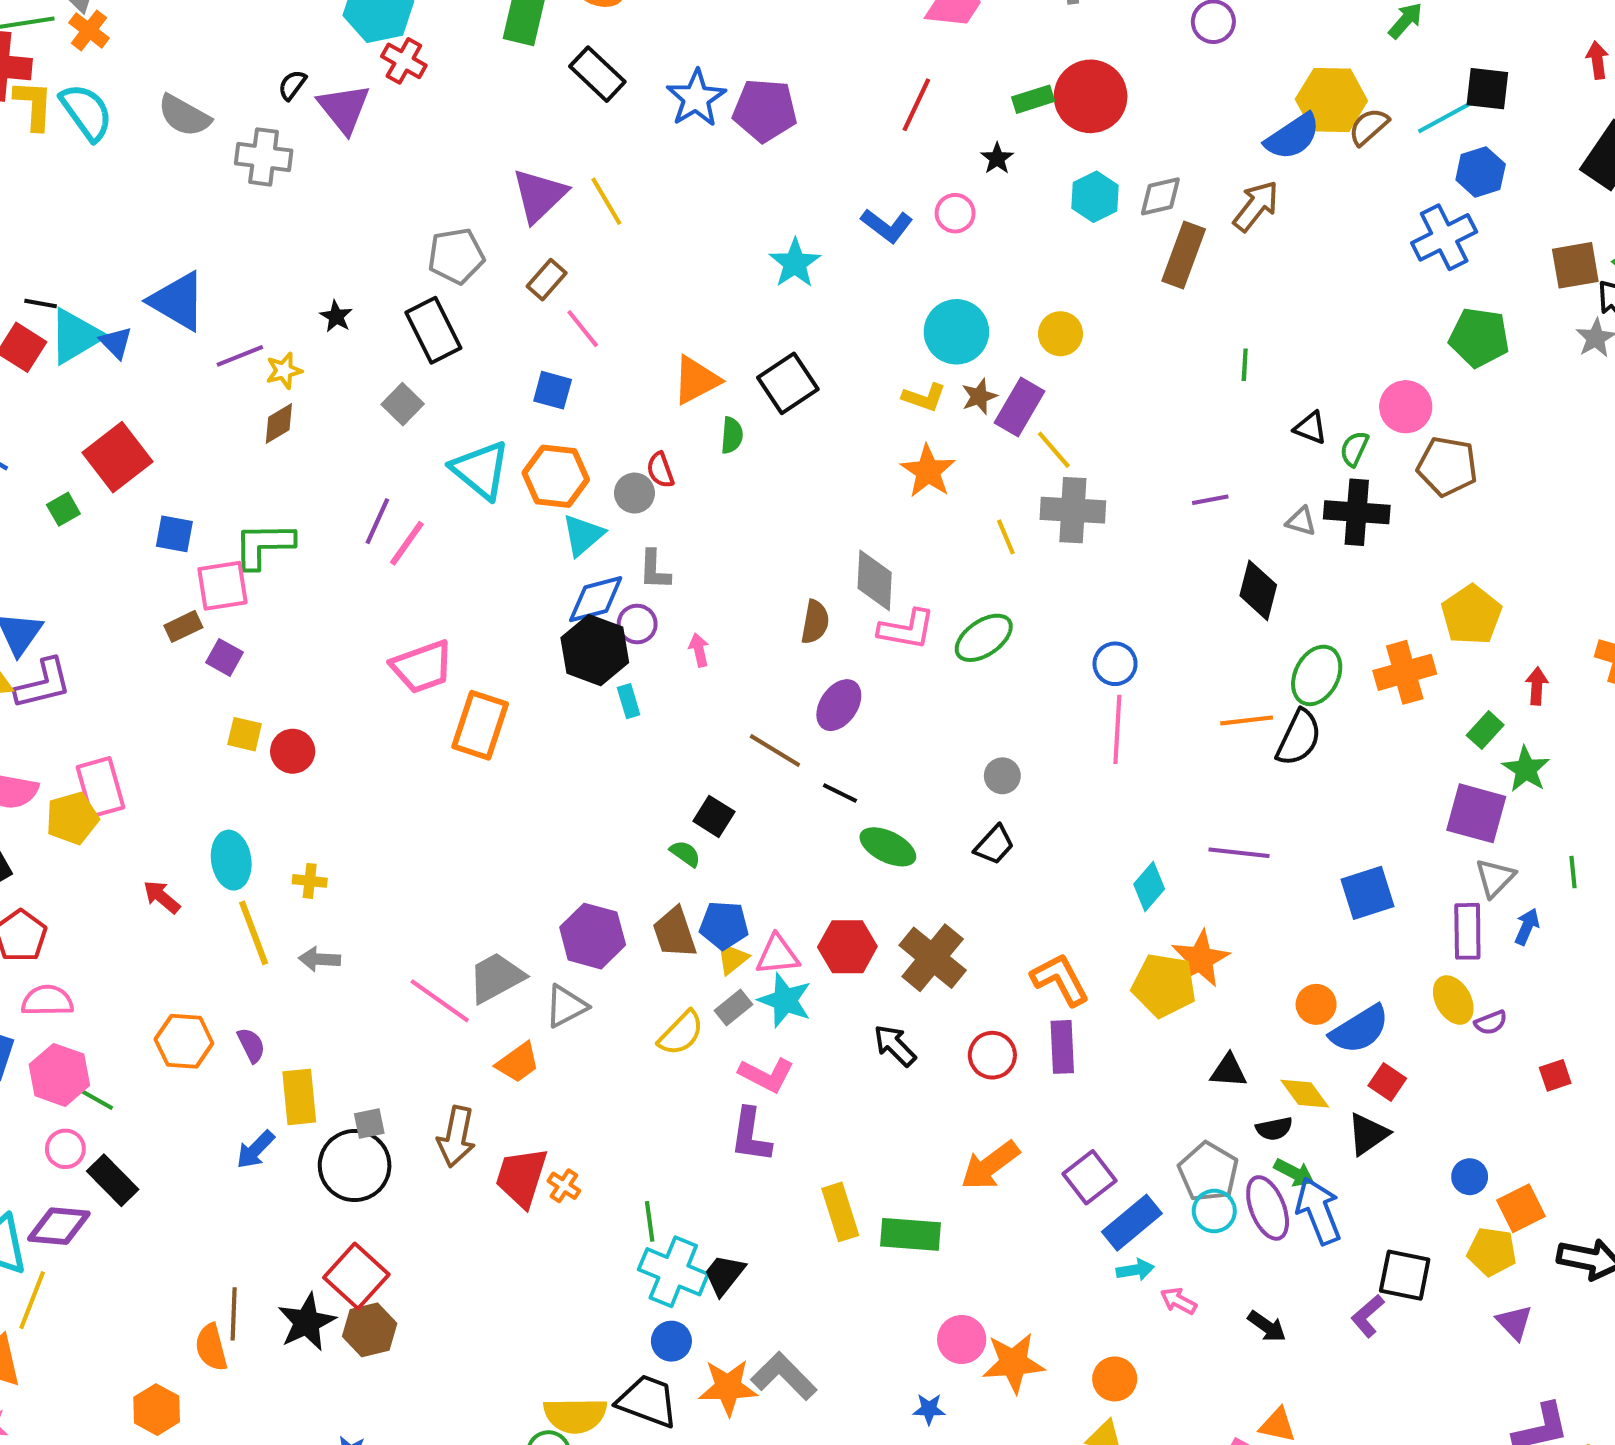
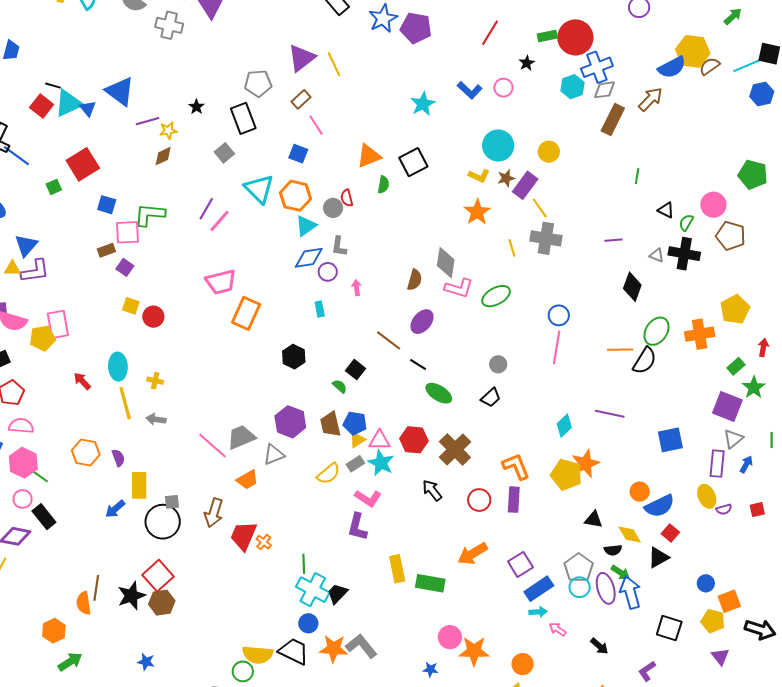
blue cross: (1444, 237) -> (597, 67), moved
black hexagon: (595, 650) -> (294, 357), moved, size x0.7
red square: (1555, 1075) -> (757, 510), moved
purple L-shape: (1368, 1316) -> (647, 671), moved

